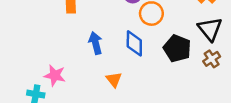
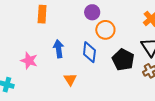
pink star: (55, 75) -> (29, 61), moved

